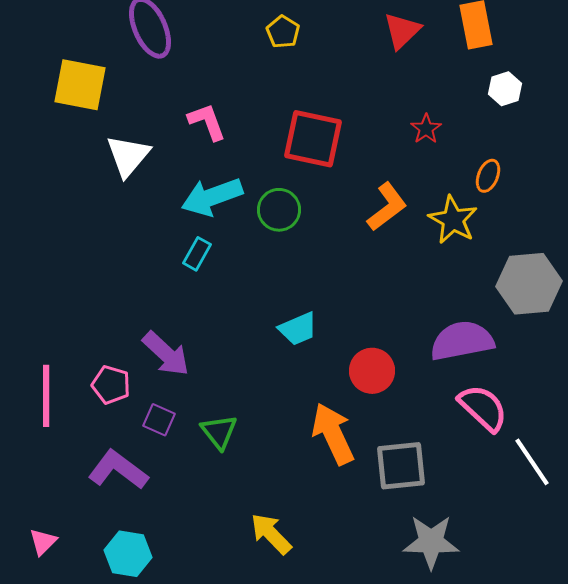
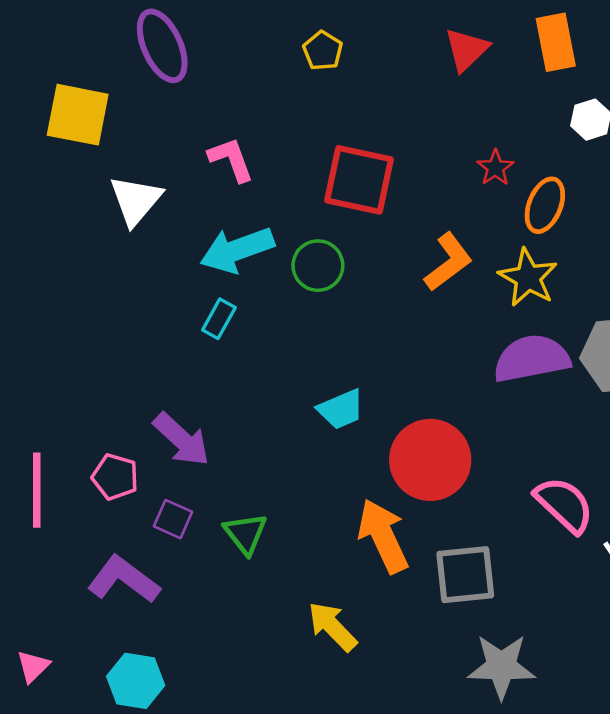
orange ellipse: (488, 176) -> (545, 205), moved, size x1.4
purple semicircle: (462, 341) -> (532, 359), moved
red circle: (372, 371) -> (430, 460), size x1.5
yellow arrow: (271, 534) -> (332, 627), moved

